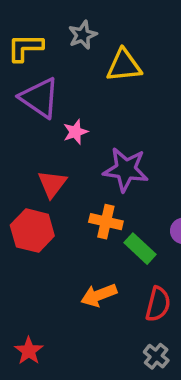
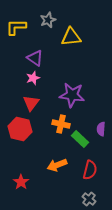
purple triangle: (40, 98) -> (35, 58), moved, size x0.7
pink star: (75, 132) -> (33, 78), moved
red star: (29, 351) -> (21, 182), moved

